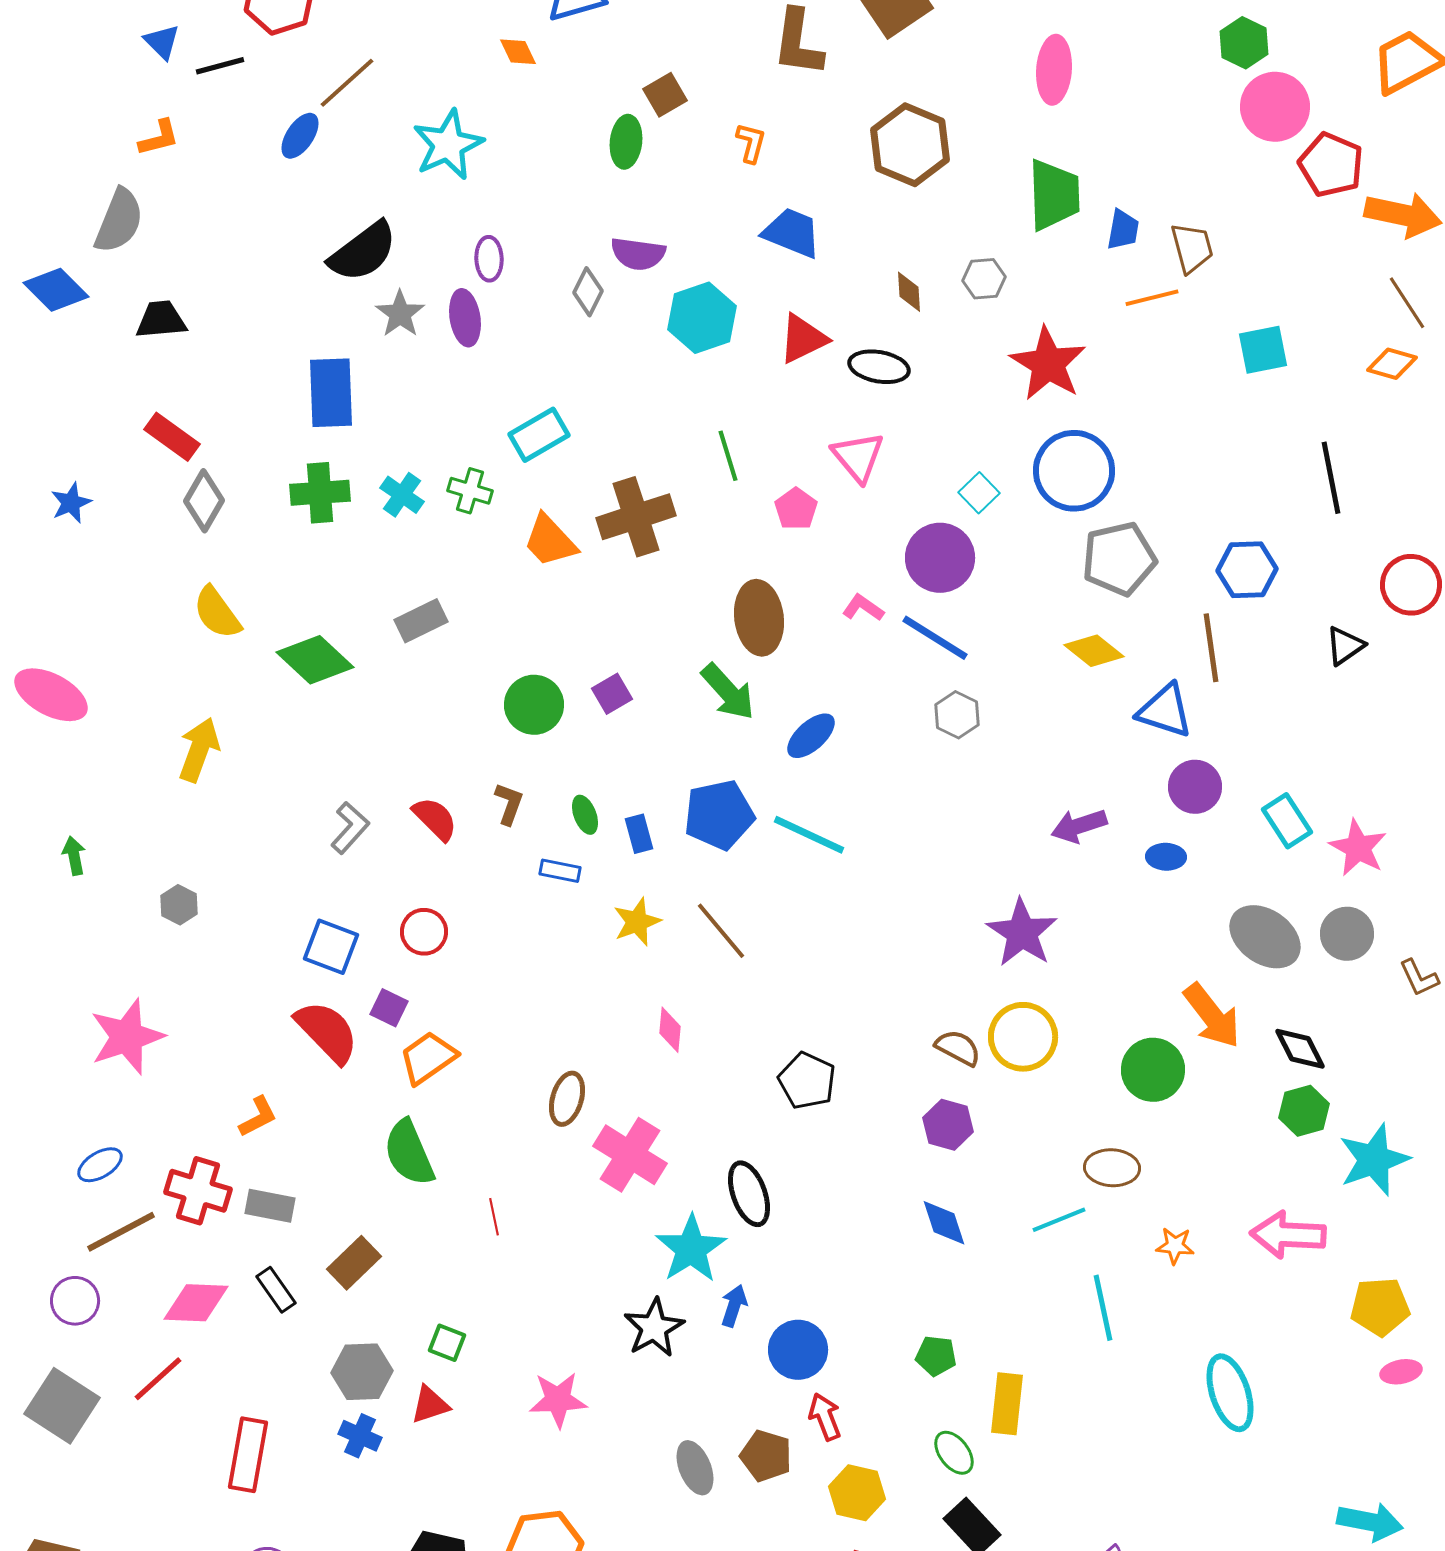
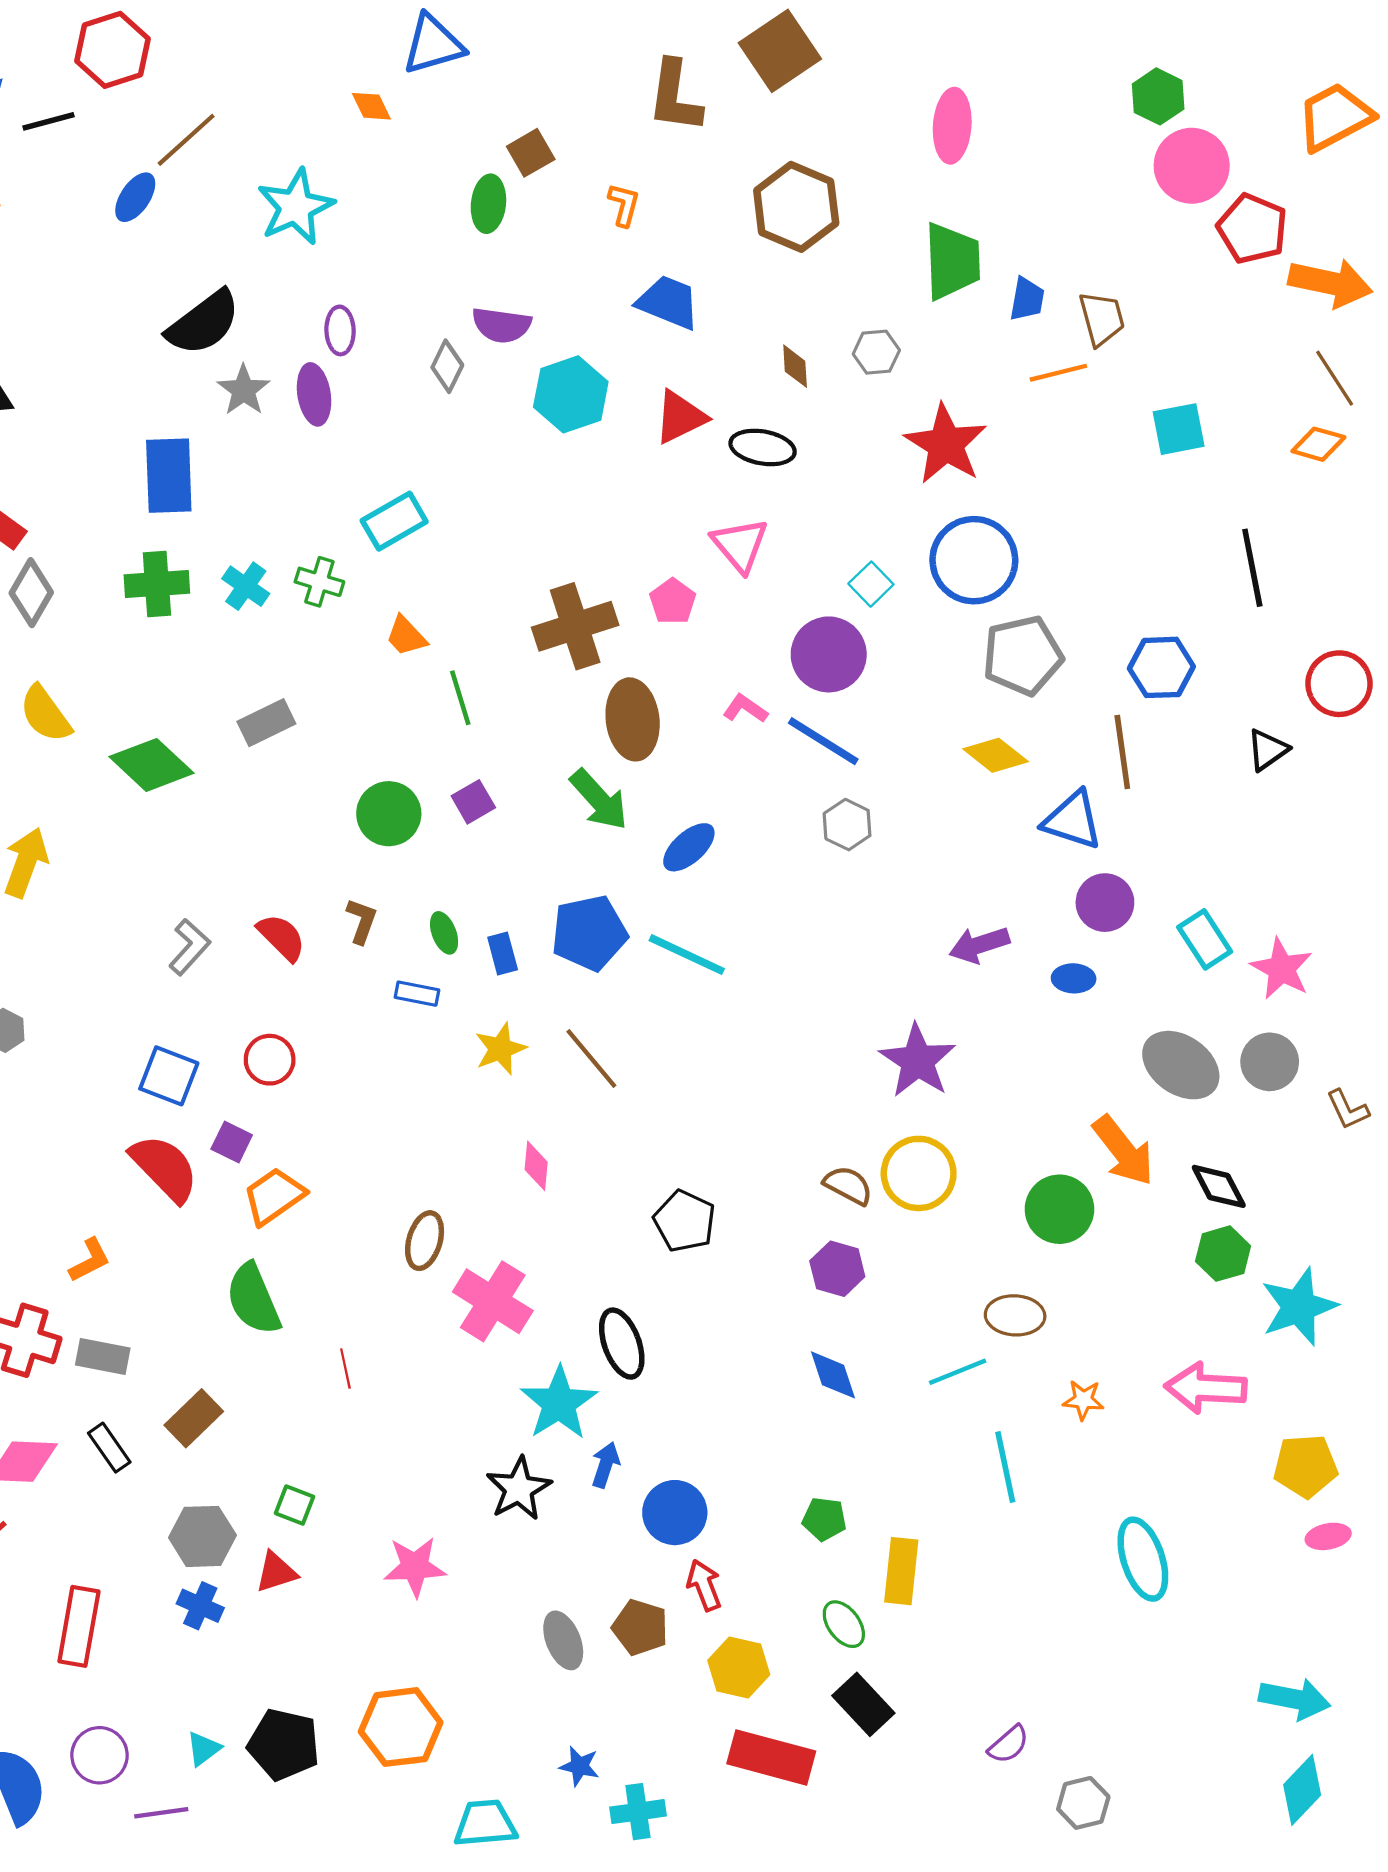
green line: (728, 456) -> (460, 698), moved
brown cross: (636, 517) -> (575, 626), moved
orange trapezoid: (550, 541) -> (406, 636), size x0.7

